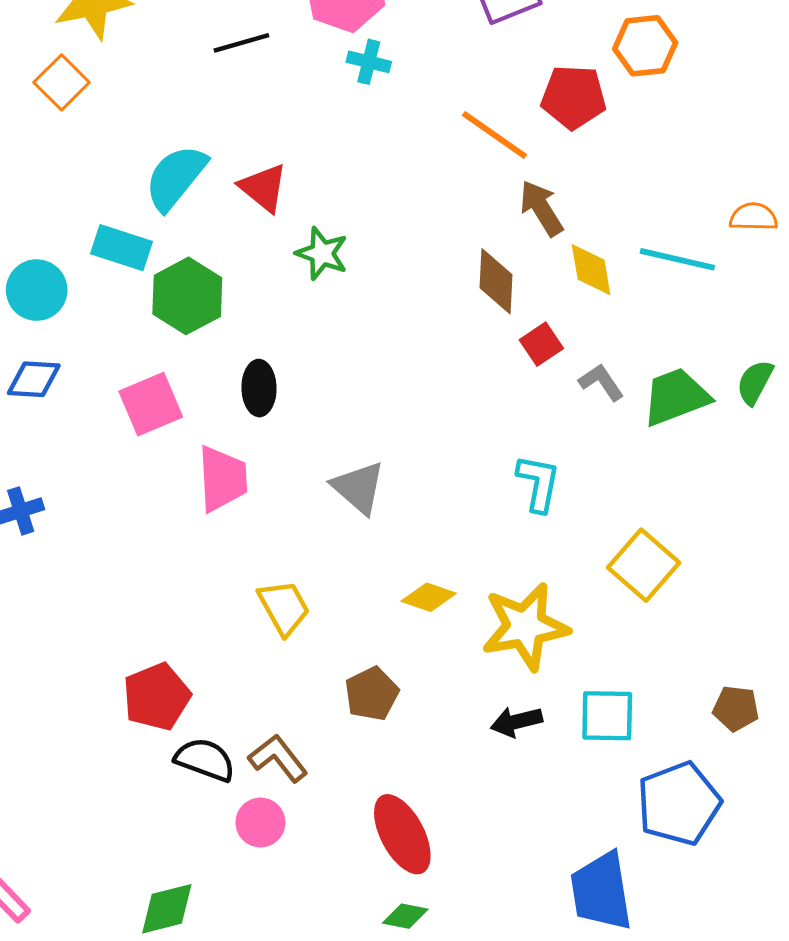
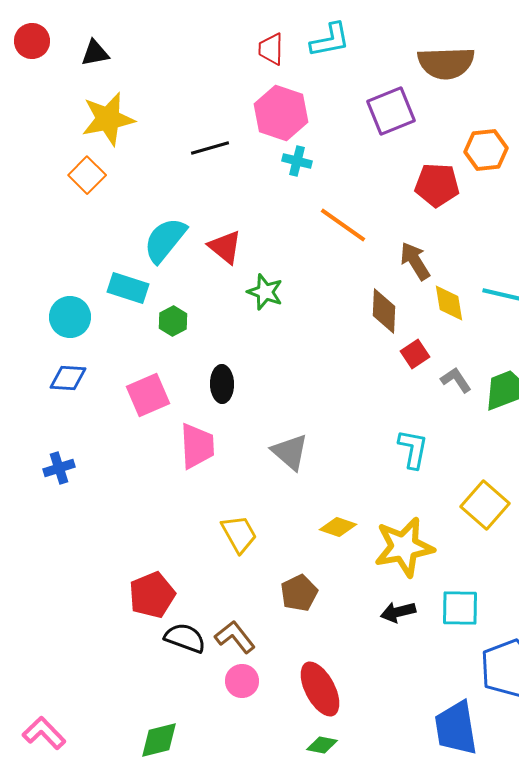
orange line: (495, 135) -> (343, 225), moved
green hexagon: (187, 296) -> (173, 321), size x0.6
pink circle: (260, 823) -> (242, 681), moved

